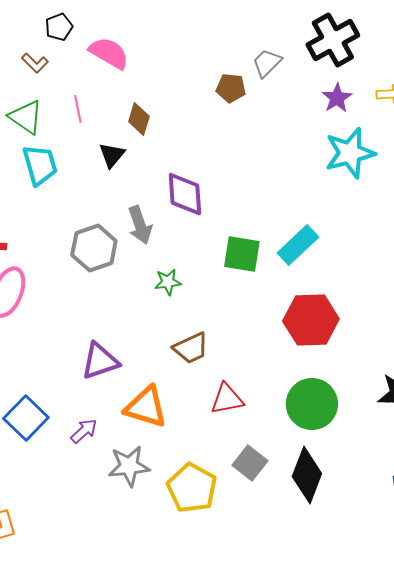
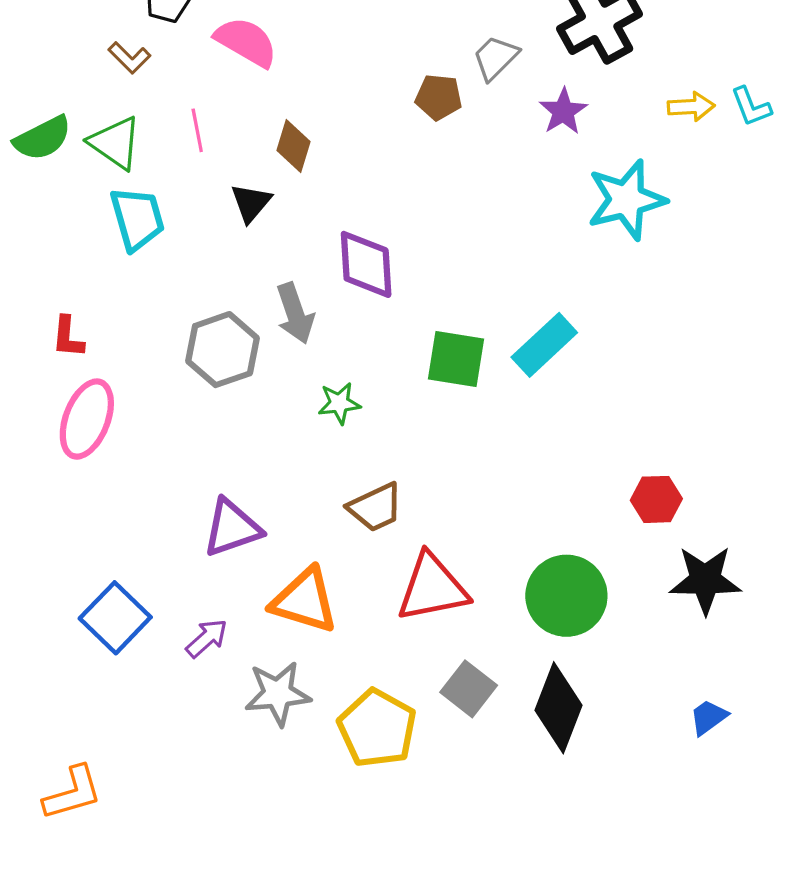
purple star: (337, 98) -> (563, 111), moved
red hexagon: (311, 320) -> (656, 499), moved, size x0.6
red triangle: (227, 399) -> (432, 588), size x1.4

